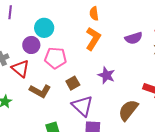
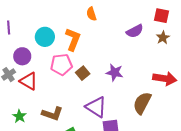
orange L-shape: (93, 39) -> (73, 39), moved
purple circle: (31, 45) -> (22, 56), moved
brown square: (73, 83) -> (83, 73), moved
brown L-shape: (40, 91) -> (52, 114), moved

